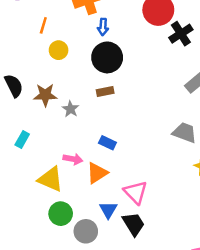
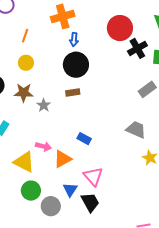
yellow circle: (59, 50) -> (26, 63), moved
blue rectangle: (107, 143) -> (84, 139), moved

